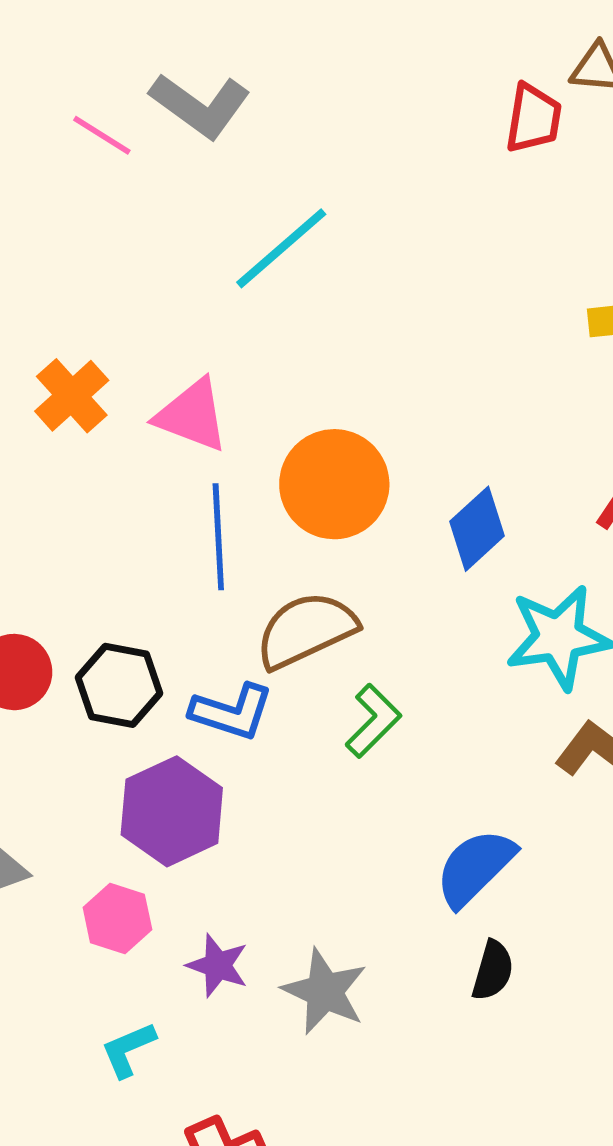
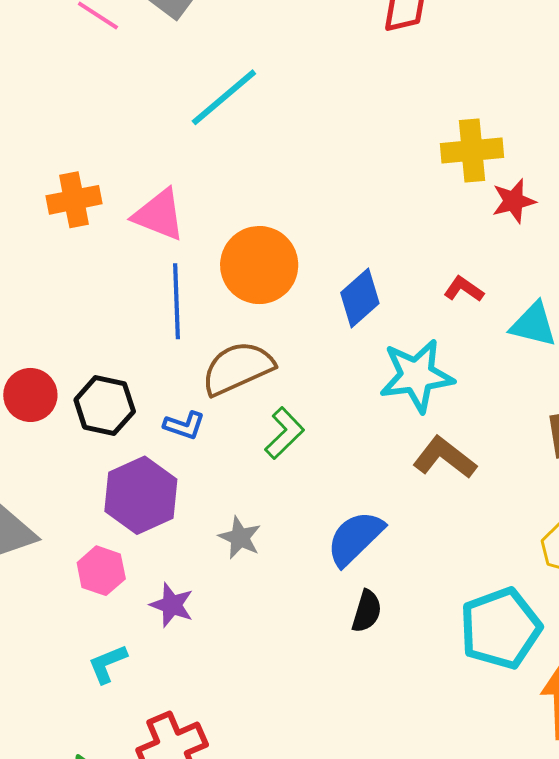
orange cross: (72, 396) -> (74, 200), turned 30
blue L-shape: (232, 712) -> (184, 425), size x0.7
gray star: (325, 991) -> (240, 538), moved, size x0.7

